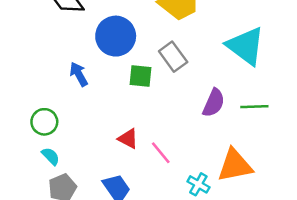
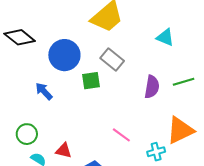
cyan triangle: (246, 46) -> (165, 37), size x0.6
red triangle: (128, 139) -> (64, 151), moved
cyan cross: (198, 184) -> (156, 152), turned -30

